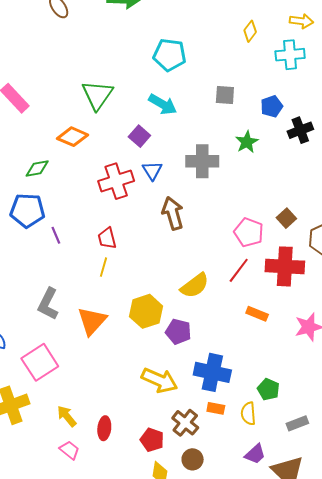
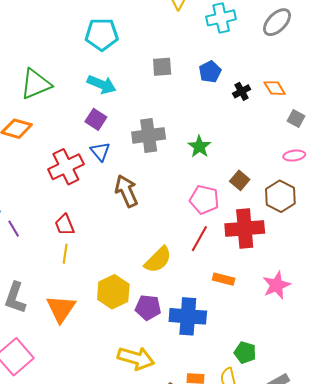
green triangle: (97, 95) -> (36, 84), turned 40
black cross: (300, 130) -> (242, 91), size x0.7
purple square: (139, 136) -> (96, 119), moved
green star: (247, 142) -> (199, 147), moved
blue cross: (212, 372) -> (188, 316), moved

